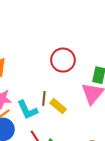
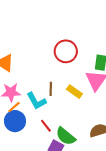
yellow rectangle: (58, 106) -> (74, 92), moved

